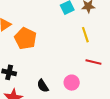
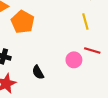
pink circle: (72, 83) -> (74, 60), moved

